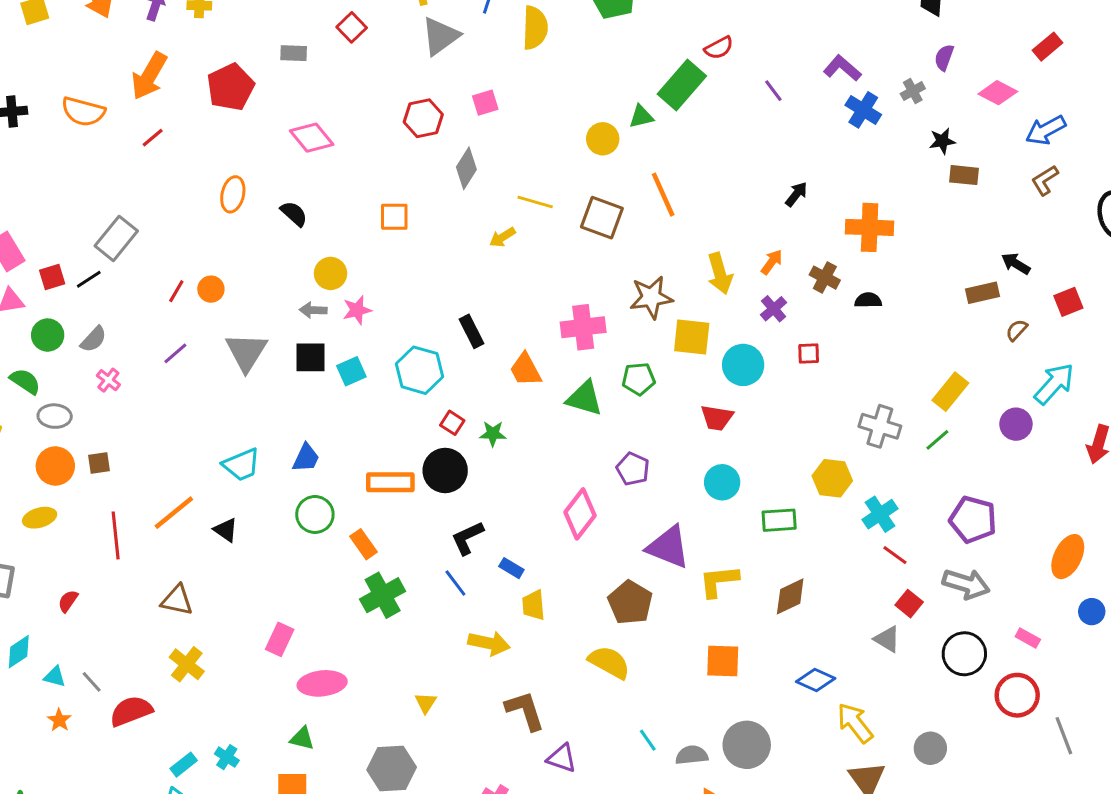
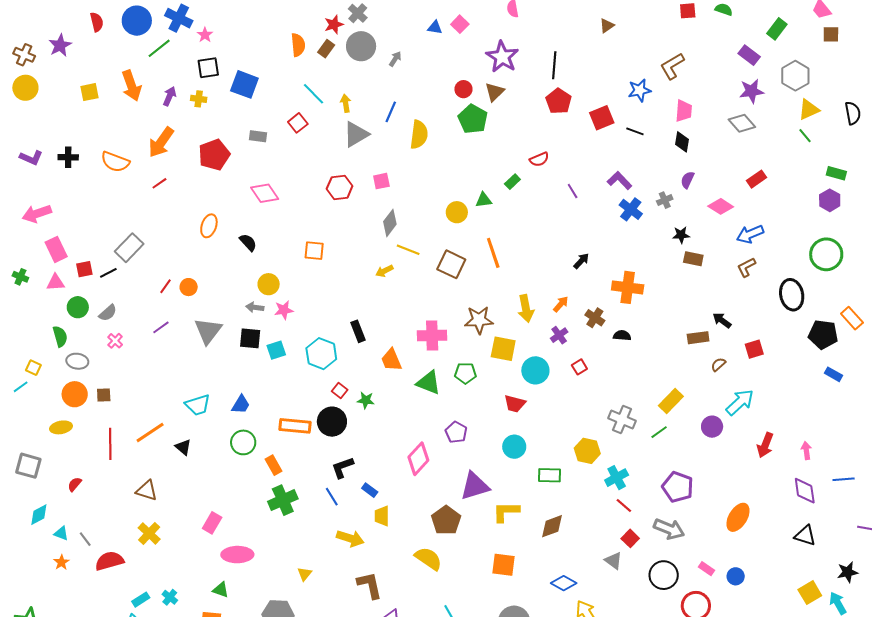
green rectangle: (682, 85) -> (512, 182), size x0.5
gray diamond: (466, 168) -> (390, 223), moved
red square: (809, 354) -> (579, 367), turned -35
green semicircle: (25, 381) -> (60, 336), turned 35
purple triangle: (668, 547) -> (475, 486), turned -44
blue circle: (1092, 612) -> (736, 576), moved

